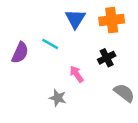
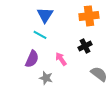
blue triangle: (75, 19) -> (45, 15), moved
purple semicircle: (20, 53) -> (32, 59), moved

